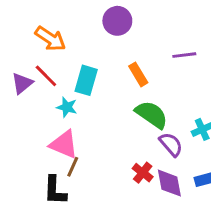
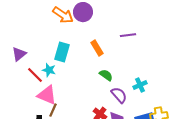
orange arrow: (50, 39) -> (63, 15), moved
red line: (46, 76) -> (35, 75), moved
green semicircle: (152, 115) -> (106, 75), size x0.6

